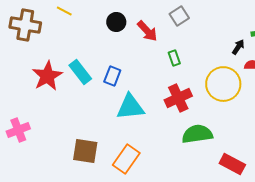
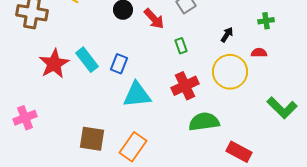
black arrow: (238, 47) -> (227, 35), moved

